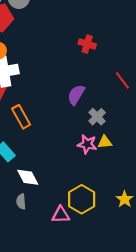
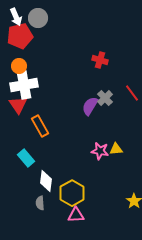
gray cross: (97, 117) -> (105, 98), moved
white diamond: (28, 177) -> (46, 181), turned 35
yellow hexagon: (82, 199) -> (72, 193), moved

